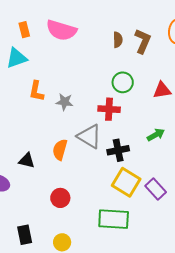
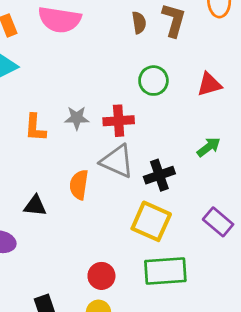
orange L-shape: (36, 91) -> (35, 128), moved
red cross: (109, 109) -> (119, 121), moved
yellow square: (126, 182) -> (151, 221), moved
red circle: (60, 198) -> (101, 276), moved

